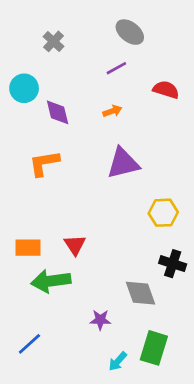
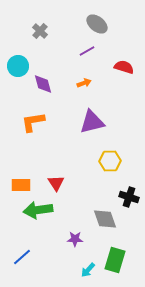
yellow hexagon: (163, 213) -> (110, 161), moved

